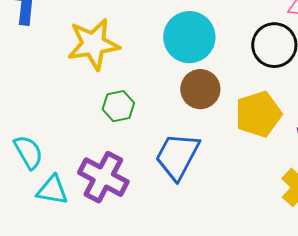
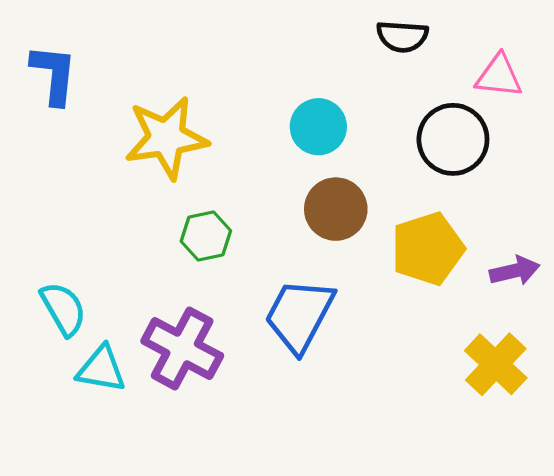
cyan circle: (189, 37) -> (318, 127), size x0.7

